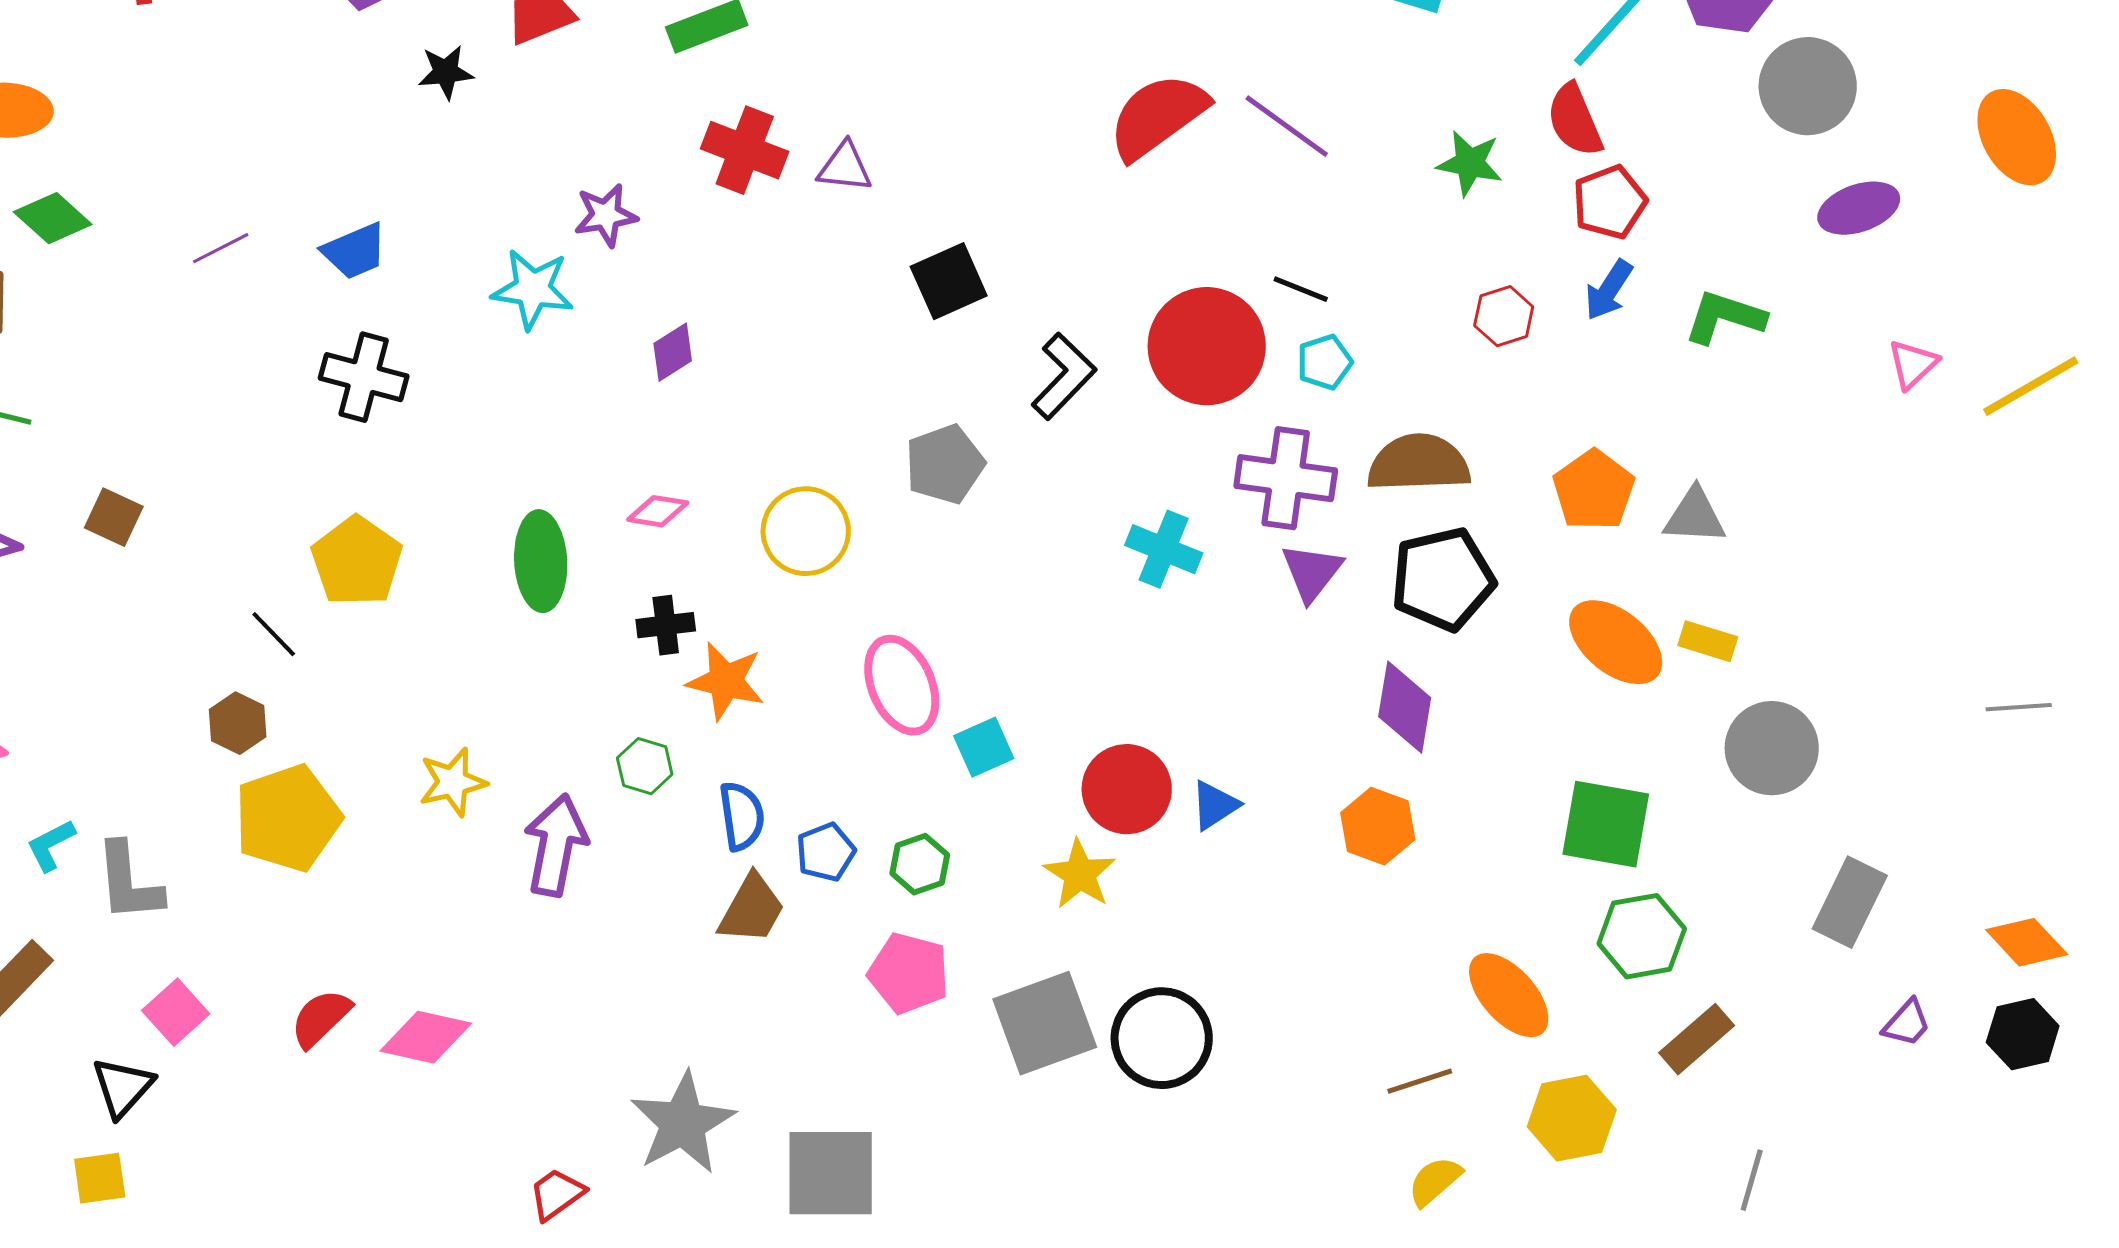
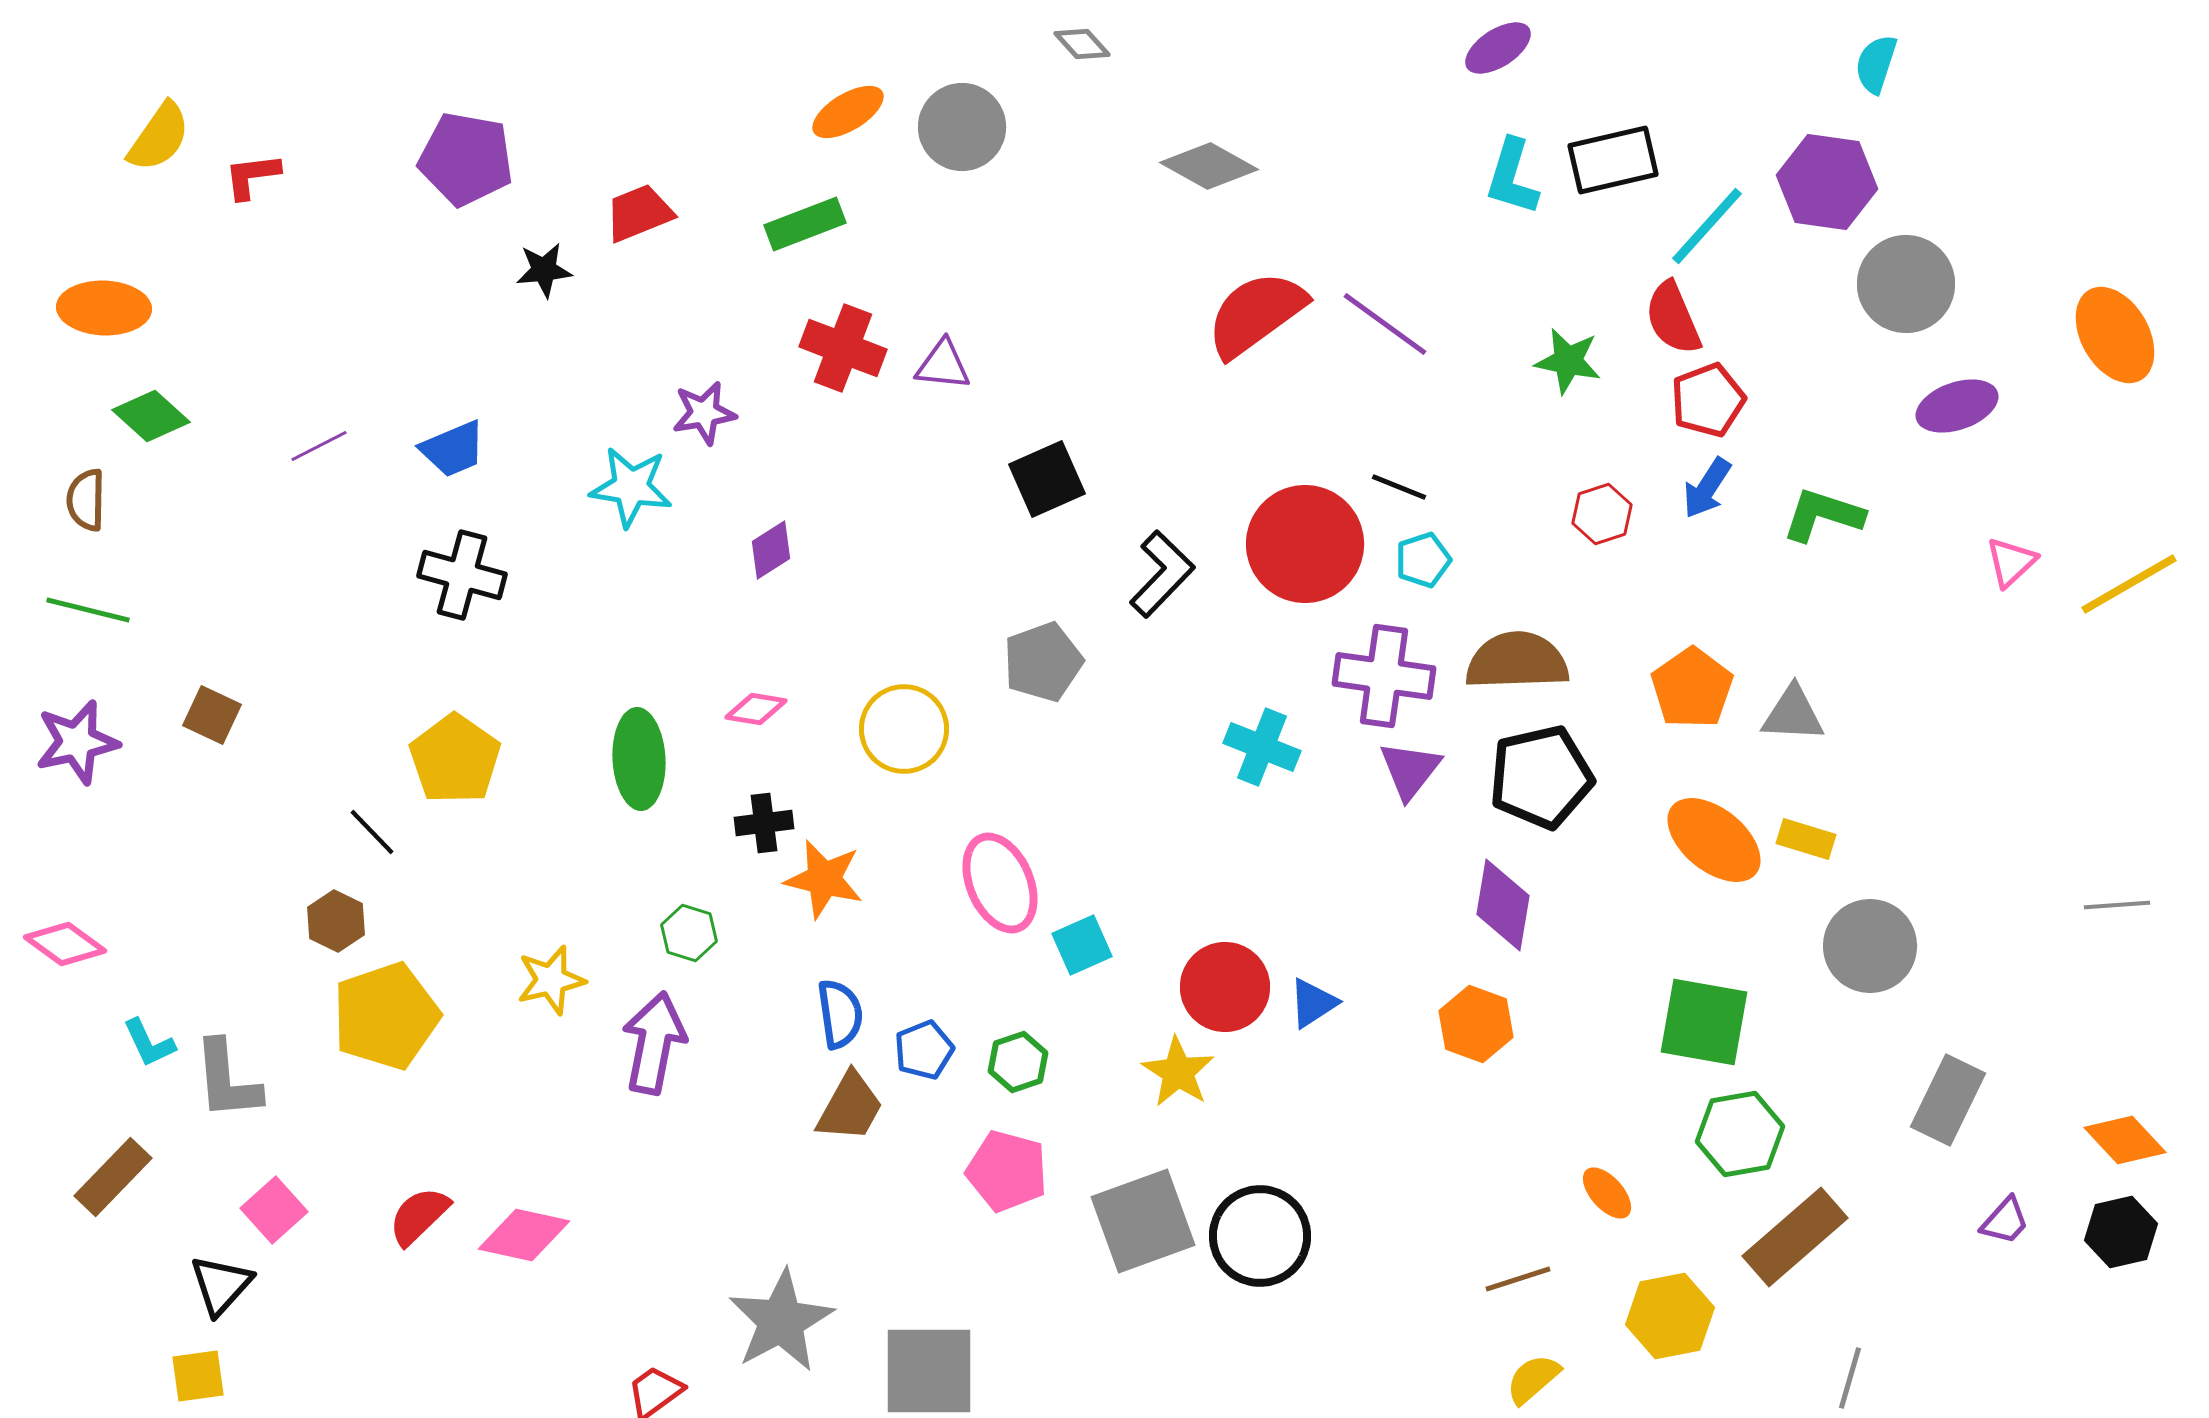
green hexagon: (645, 766) -> (689, 933), moved
cyan L-shape: (51, 845) -> (149, 1043), turned -88
orange ellipse: (1509, 995) -> (1607, 1193), size x0.6
brown rectangle: (1697, 1039) -> (1795, 1237), size x1.4

